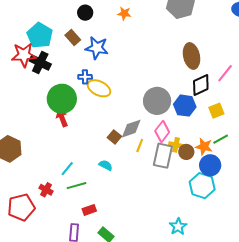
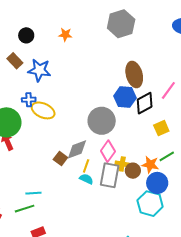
blue hexagon: (185, 106) -> (125, 97), moved
cyan semicircle: (106, 165) -> (86, 179), moved
cyan line: (67, 169) -> (33, 193), moved, turned 49

